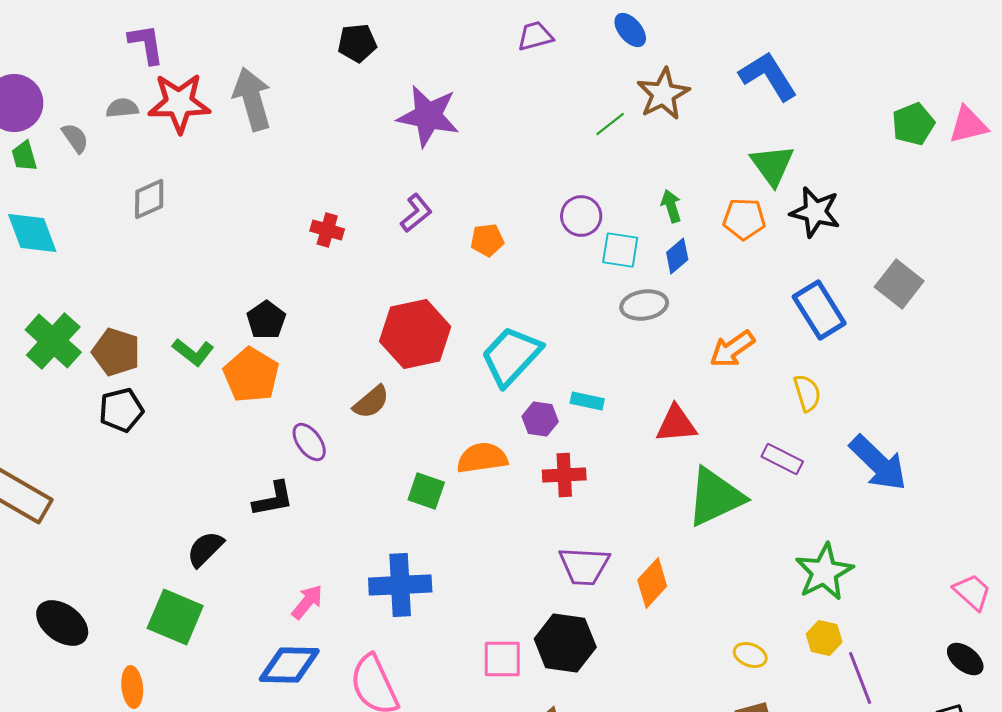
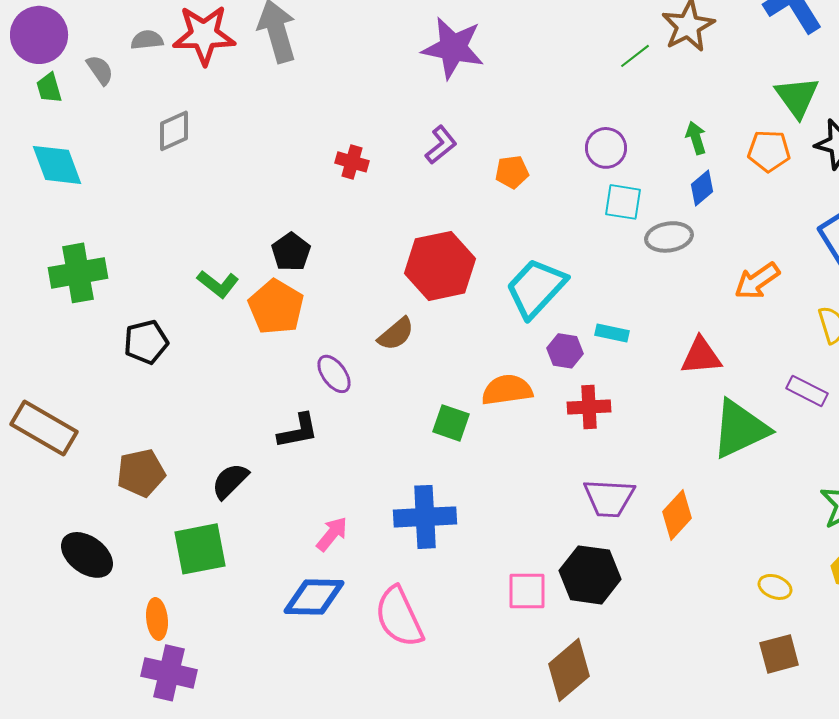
cyan square: (620, 250) -> (623, 202), moved
green cross: (53, 341) -> (78, 273), turned 38
brown pentagon: (116, 352) -> (141, 473), moved, turned -30
green square: (175, 617) -> (200, 549), turned -34

